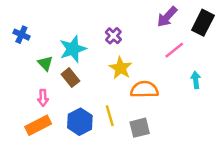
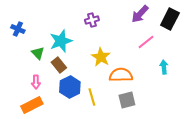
purple cross: (113, 36) -> (92, 20), moved, turned 32
blue hexagon: (80, 122) -> (70, 87), moved
gray square: (140, 128) -> (127, 100), moved

